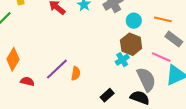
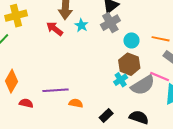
purple line: (57, 69) -> (55, 90), turned 40
orange semicircle: (76, 73) -> (76, 103), moved, turned -88
gray semicircle: (146, 79) -> (143, 85), moved, turned 85

